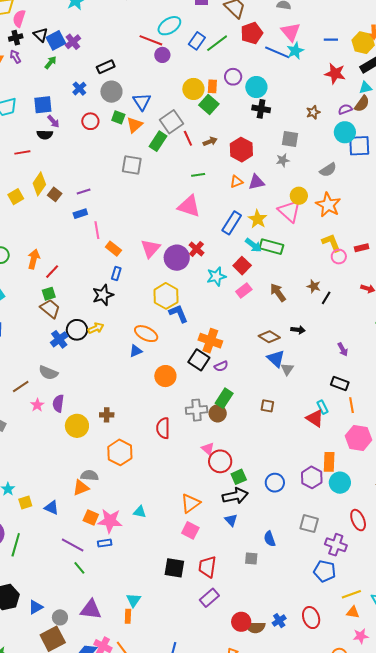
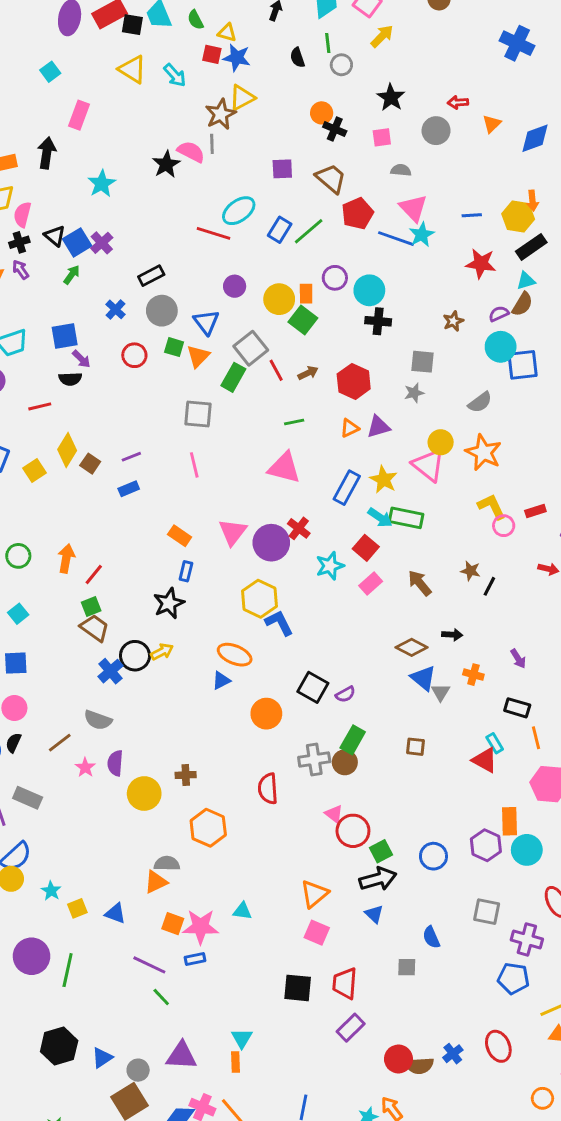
purple circle: (162, 55) -> (235, 286), moved
pink line: (97, 230) -> (194, 465), moved
orange cross: (210, 341) -> (473, 675), moved, size x0.6

